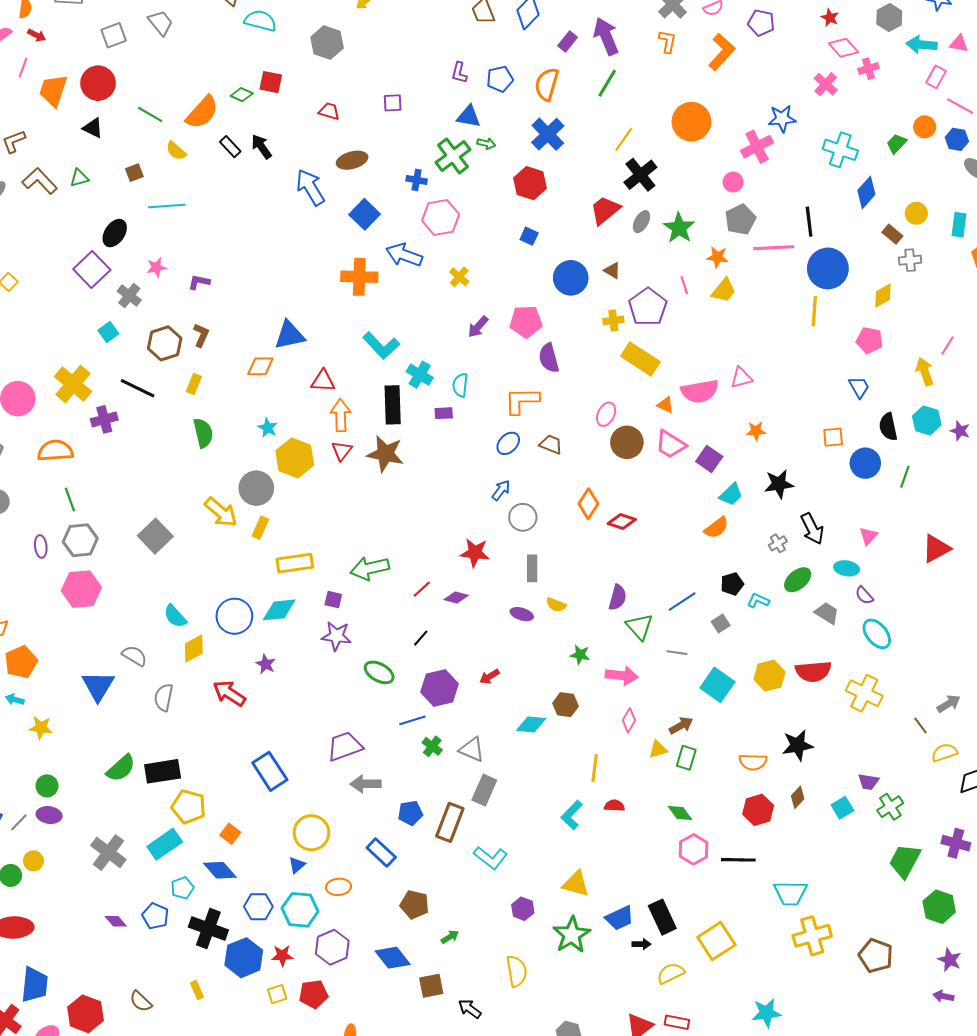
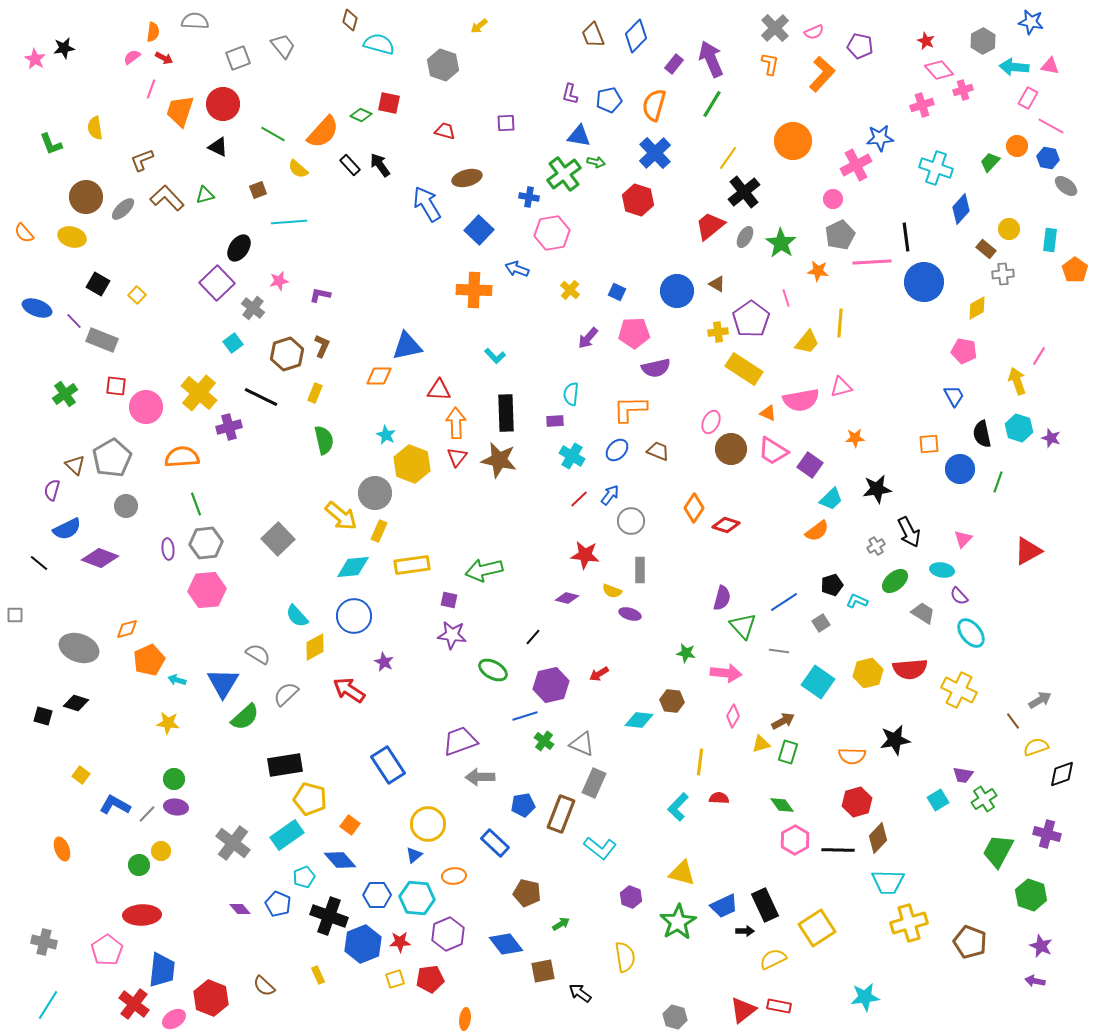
pink cross: (826, 84) -> (922, 105), turned 30
blue square: (529, 236) -> (617, 292), moved
blue arrow: (404, 255) -> (517, 269), size x0.7
yellow trapezoid: (724, 290) -> (807, 342), moved
yellow line: (814, 311) -> (840, 323), moved
cyan L-shape: (381, 346) -> (495, 356), size x0.6
purple semicircle: (549, 358) -> (656, 368), turned -88
cyan cross: (420, 375) -> (572, 456), moved
red line: (422, 589) -> (579, 499), moved
yellow semicircle: (556, 605) -> (612, 591), moved
cyan diamond: (279, 610) -> (353, 567), moved
gray semicircle: (164, 697) -> (286, 694), turned 36
cyan arrow: (15, 699) -> (177, 680), moved
green semicircle: (121, 768) -> (245, 717), moved
brown diamond: (798, 797) -> (878, 838), moved, size x1.4

